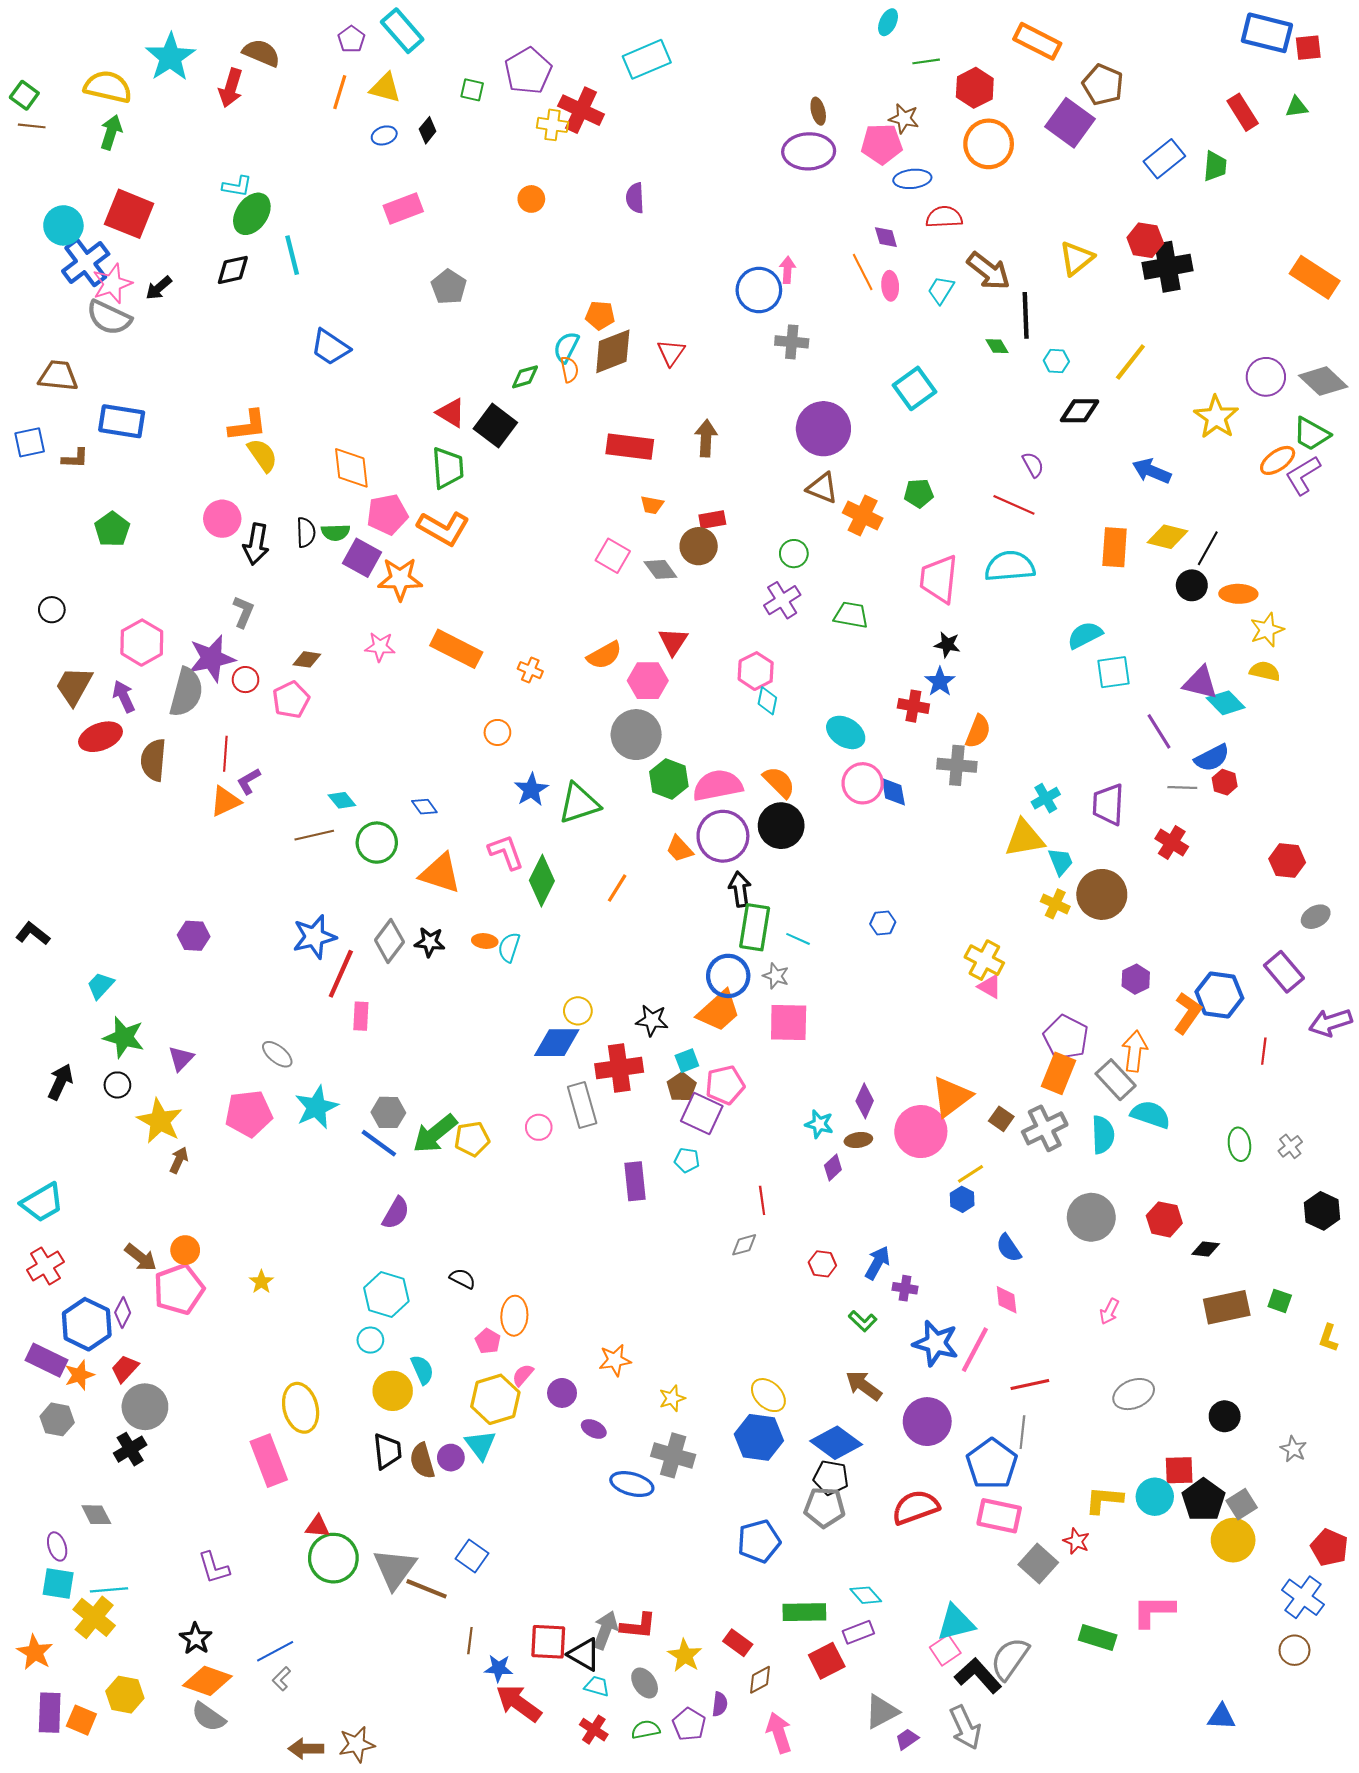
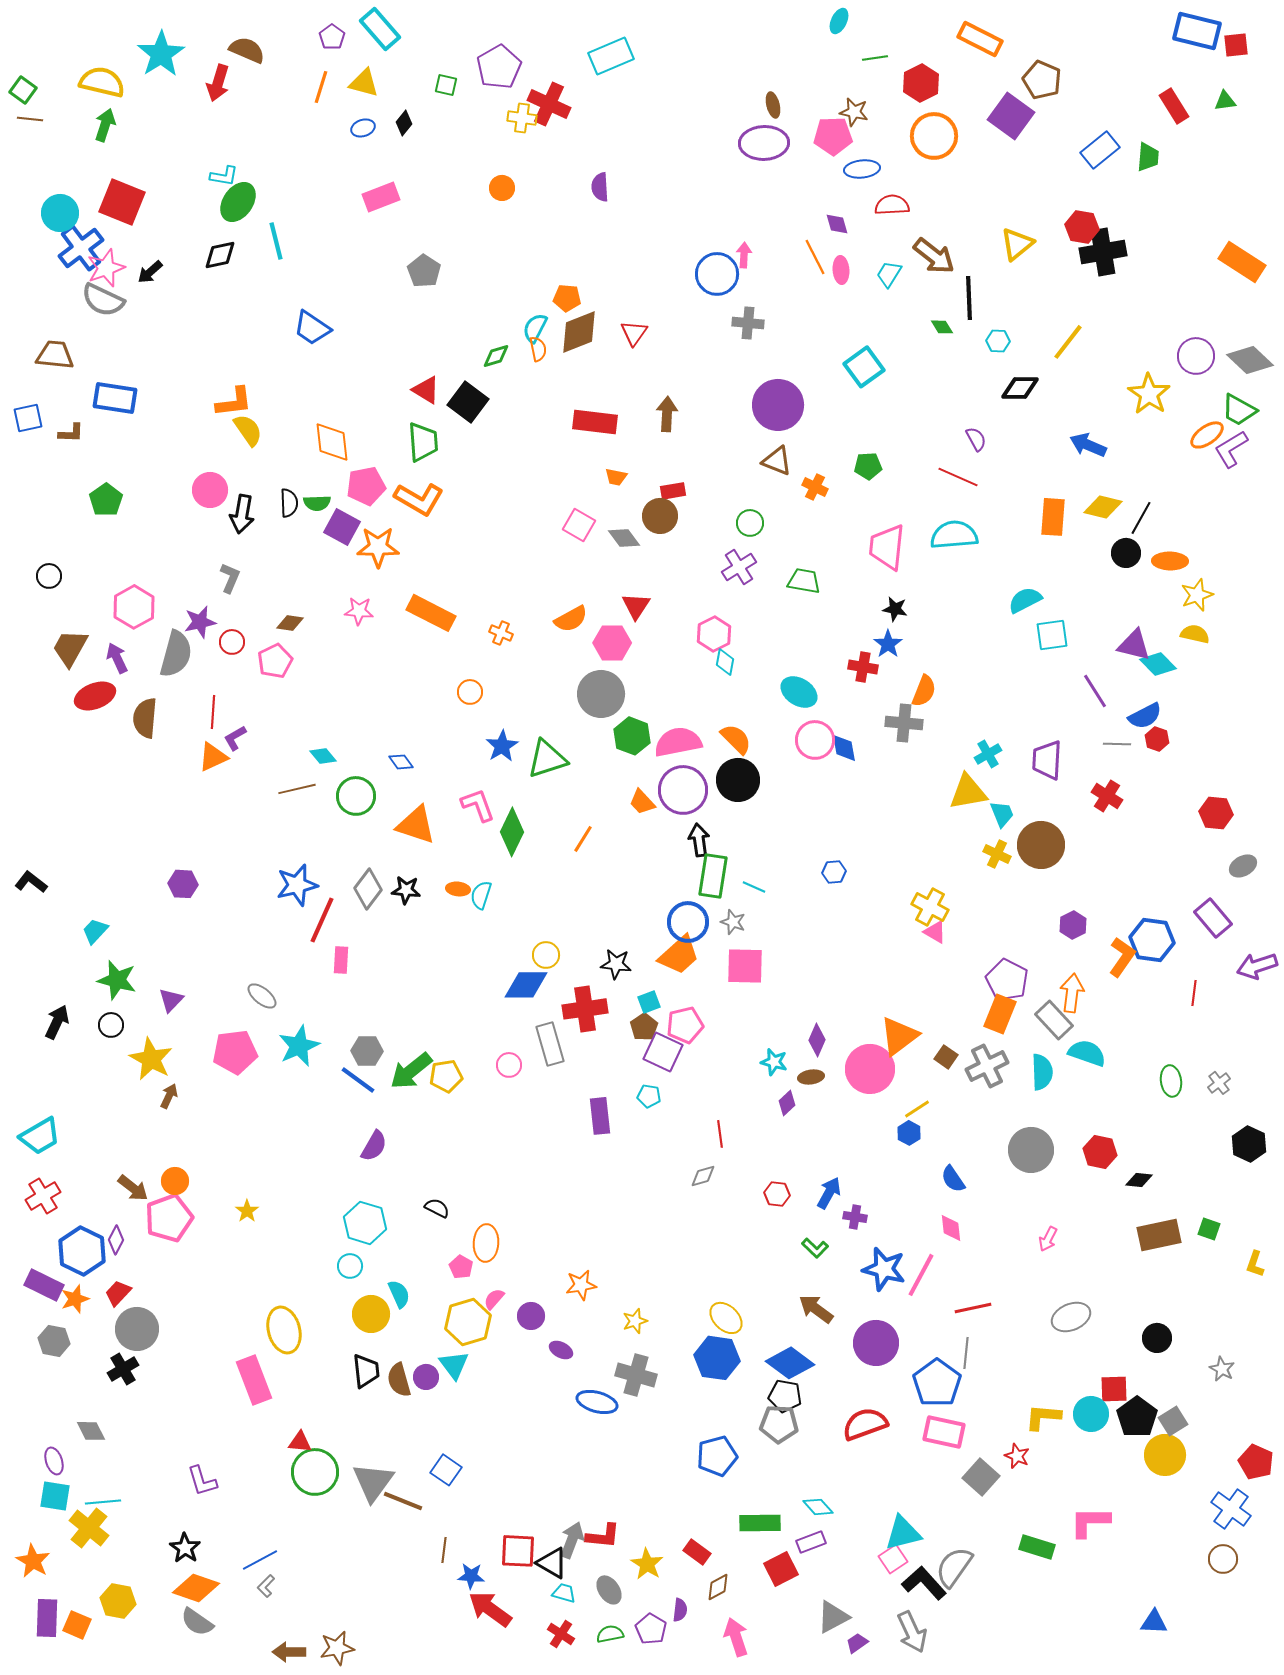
orange cross: (863, 515) -> (815, 487), size x0.7
purple star: (212, 658) -> (200, 622), size x0.7

